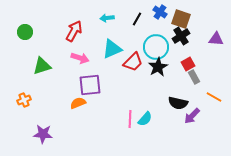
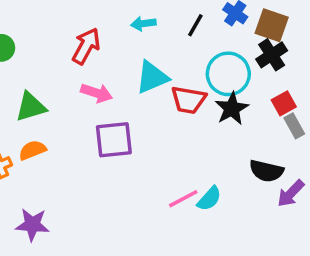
red trapezoid: (133, 62) -> (188, 100), turned 55
orange semicircle: (78, 103) -> (32, 150), moved
pink line: (130, 119) -> (183, 199), turned 60

